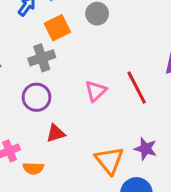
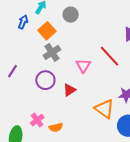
gray cross: (42, 58) -> (52, 52), moved
red triangle: (56, 133) -> (69, 90), moved

